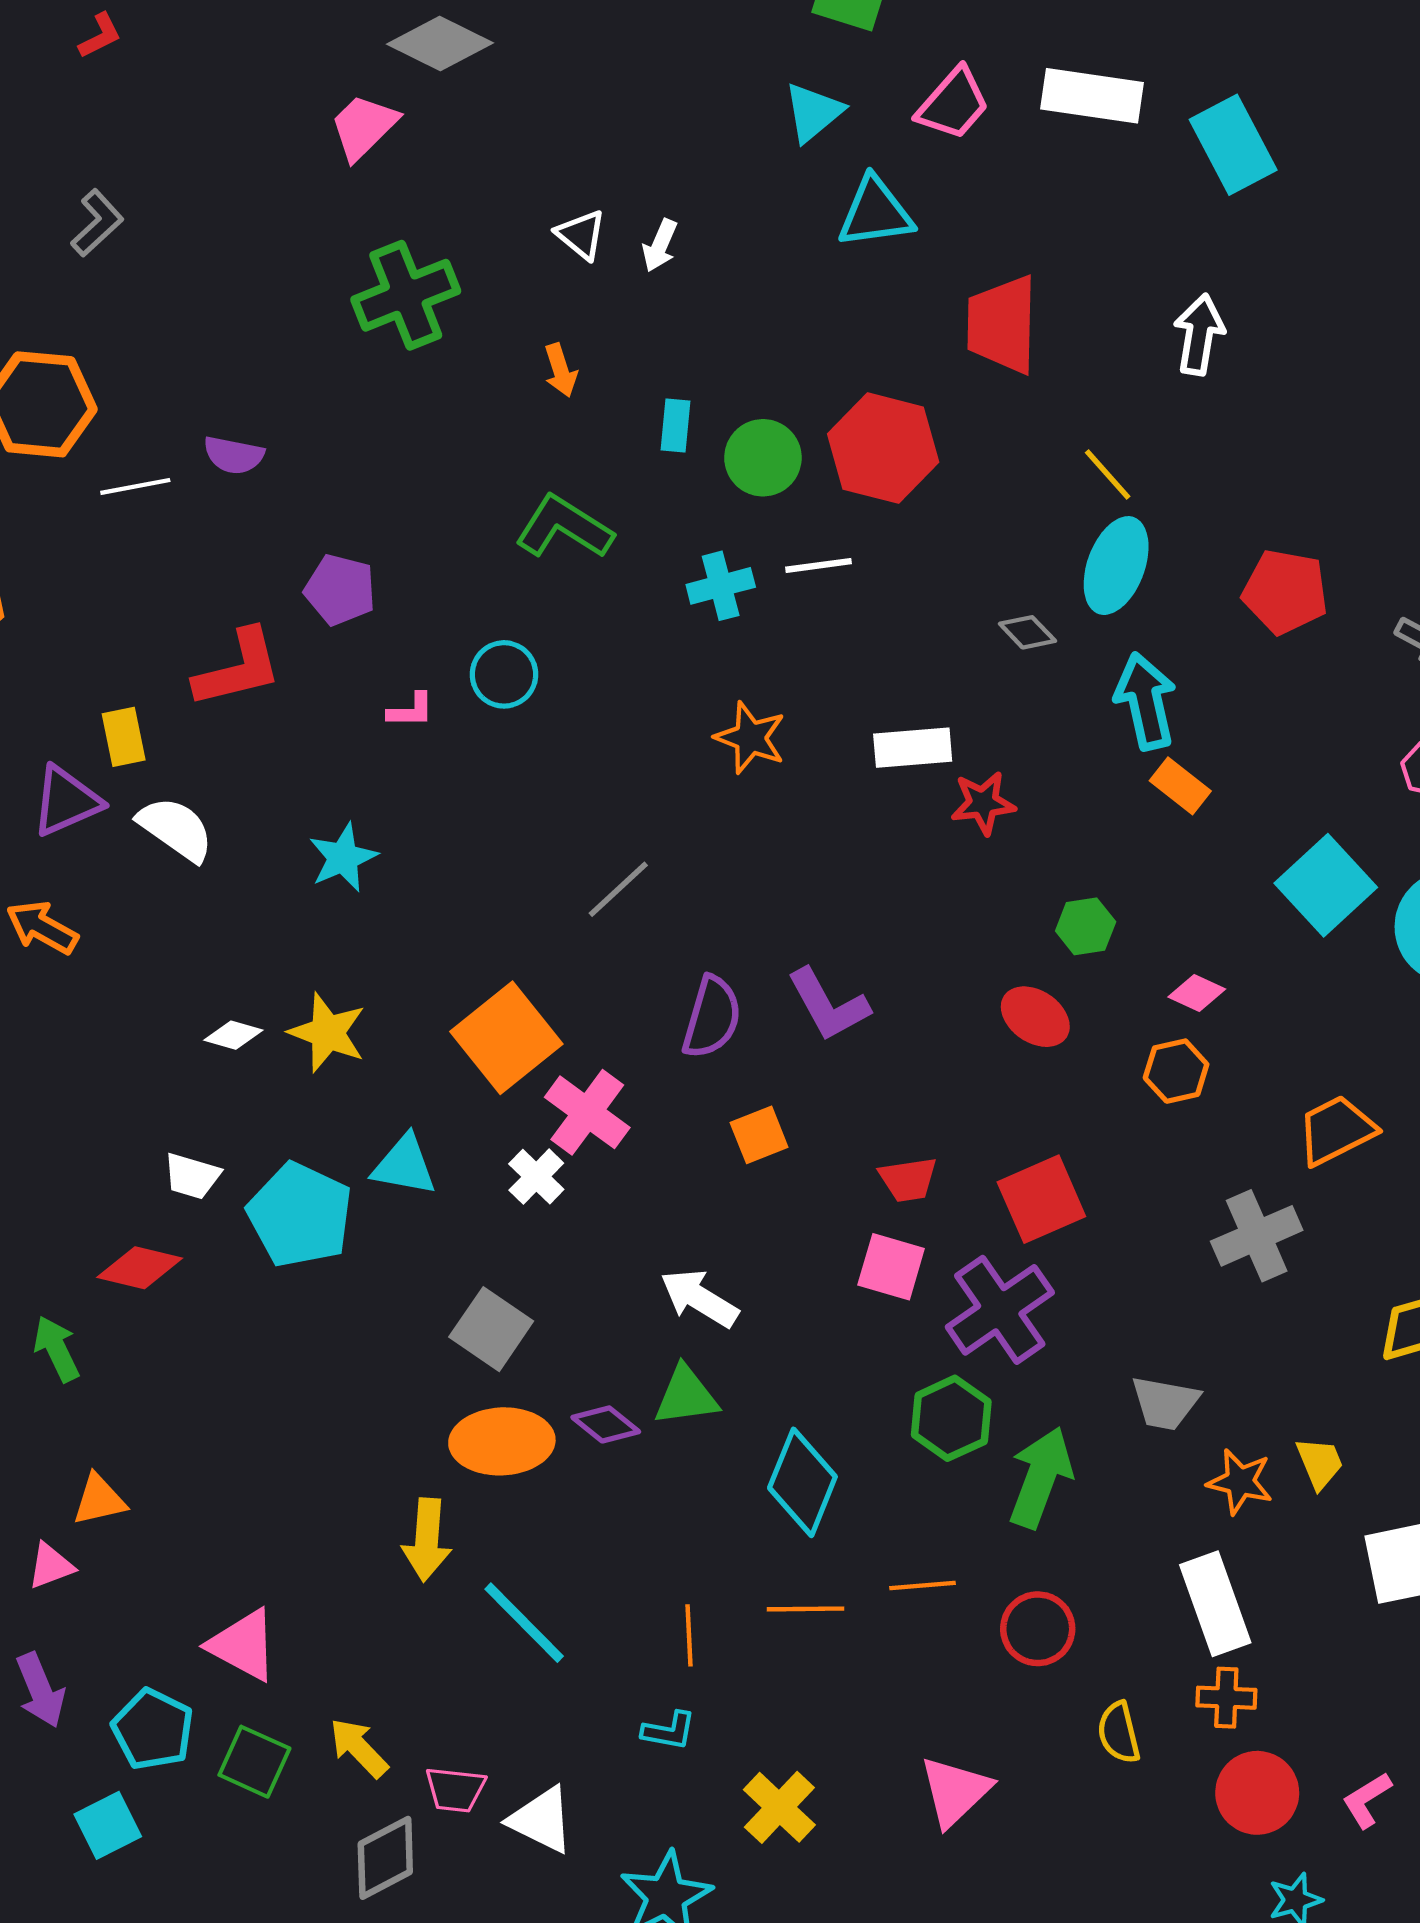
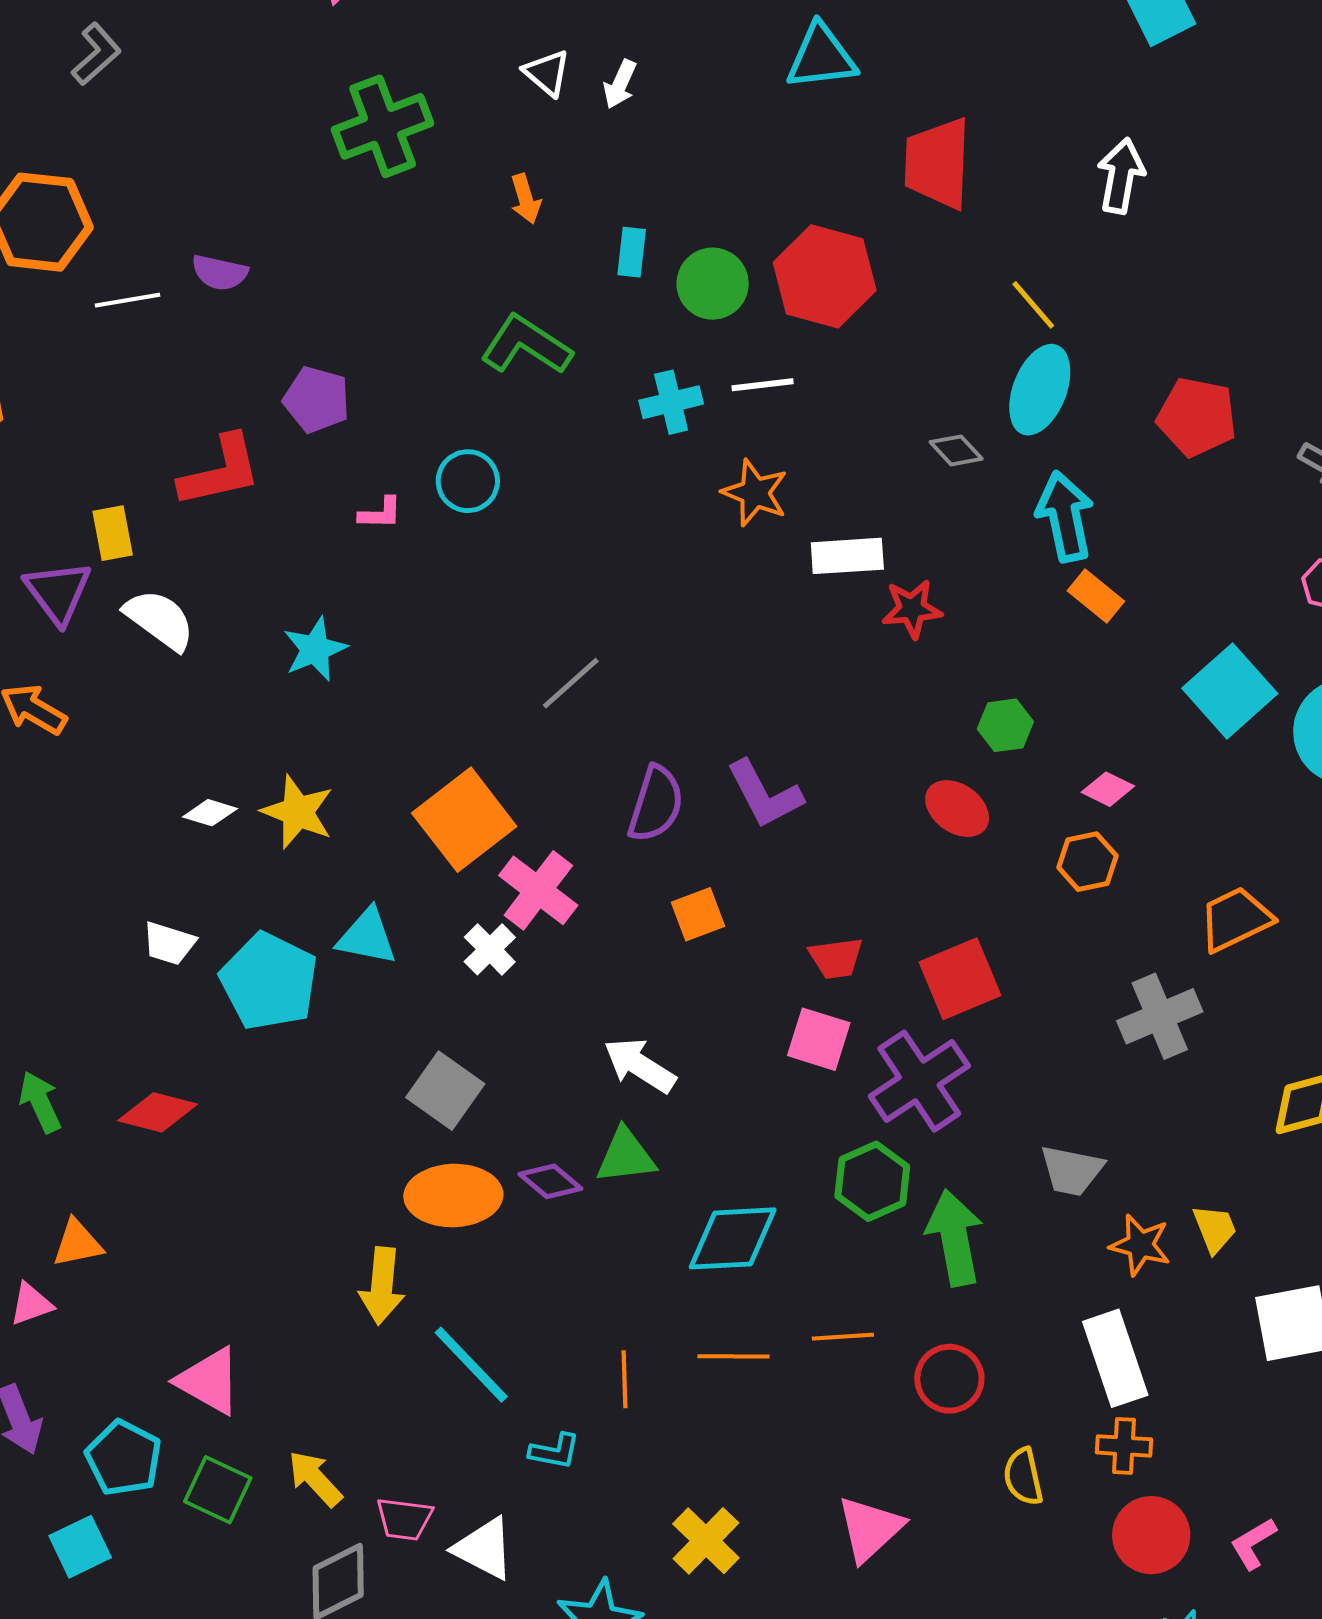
orange star: (750, 738) -> (755, 493), moved
purple triangle: (66, 801) -> (58, 592), turned -44
red diamond: (140, 1268) -> (158, 1112), moved
green arrow: (1041, 1477) -> (955, 1238), turned -32
cyan diamond: (802, 1482) -> (733, 1238), turned 64
cyan L-shape: (669, 1731) -> (555, 1451), moved

